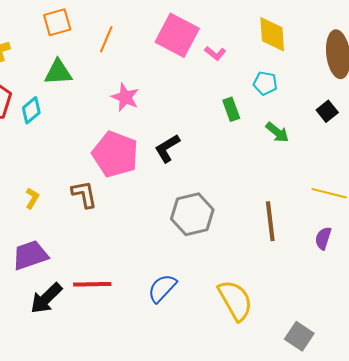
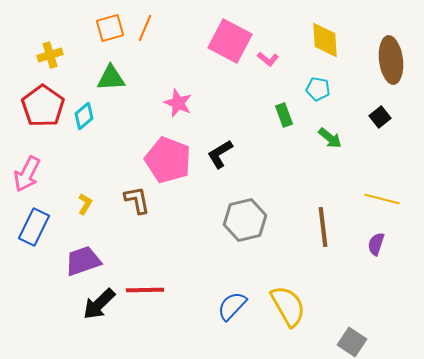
orange line: (106, 39) -> (145, 28), moved
blue semicircle: (162, 288) -> (232, 306), moved

